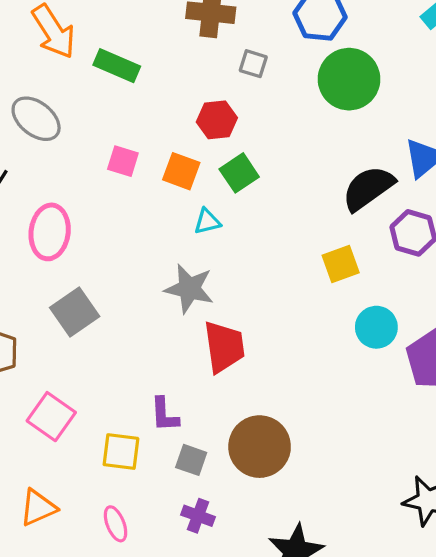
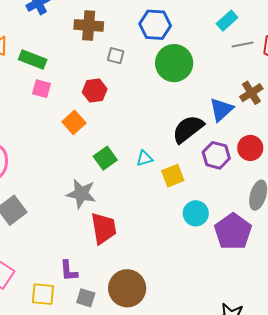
pink square: (123, 161) -> (42, 89), moved
orange square: (181, 171) -> (74, 122), turned 30
green square: (239, 173) -> (105, 158), moved
cyan triangle: (207, 221) -> (144, 158), moved

